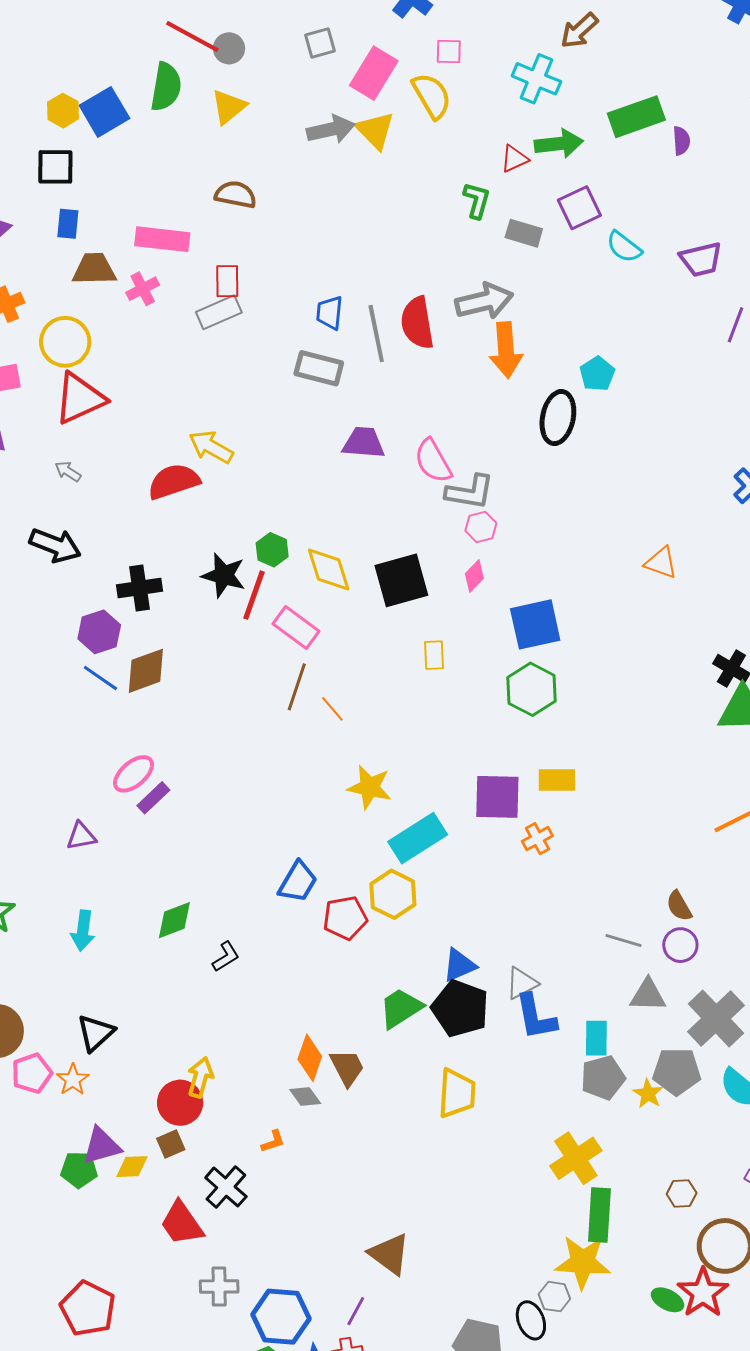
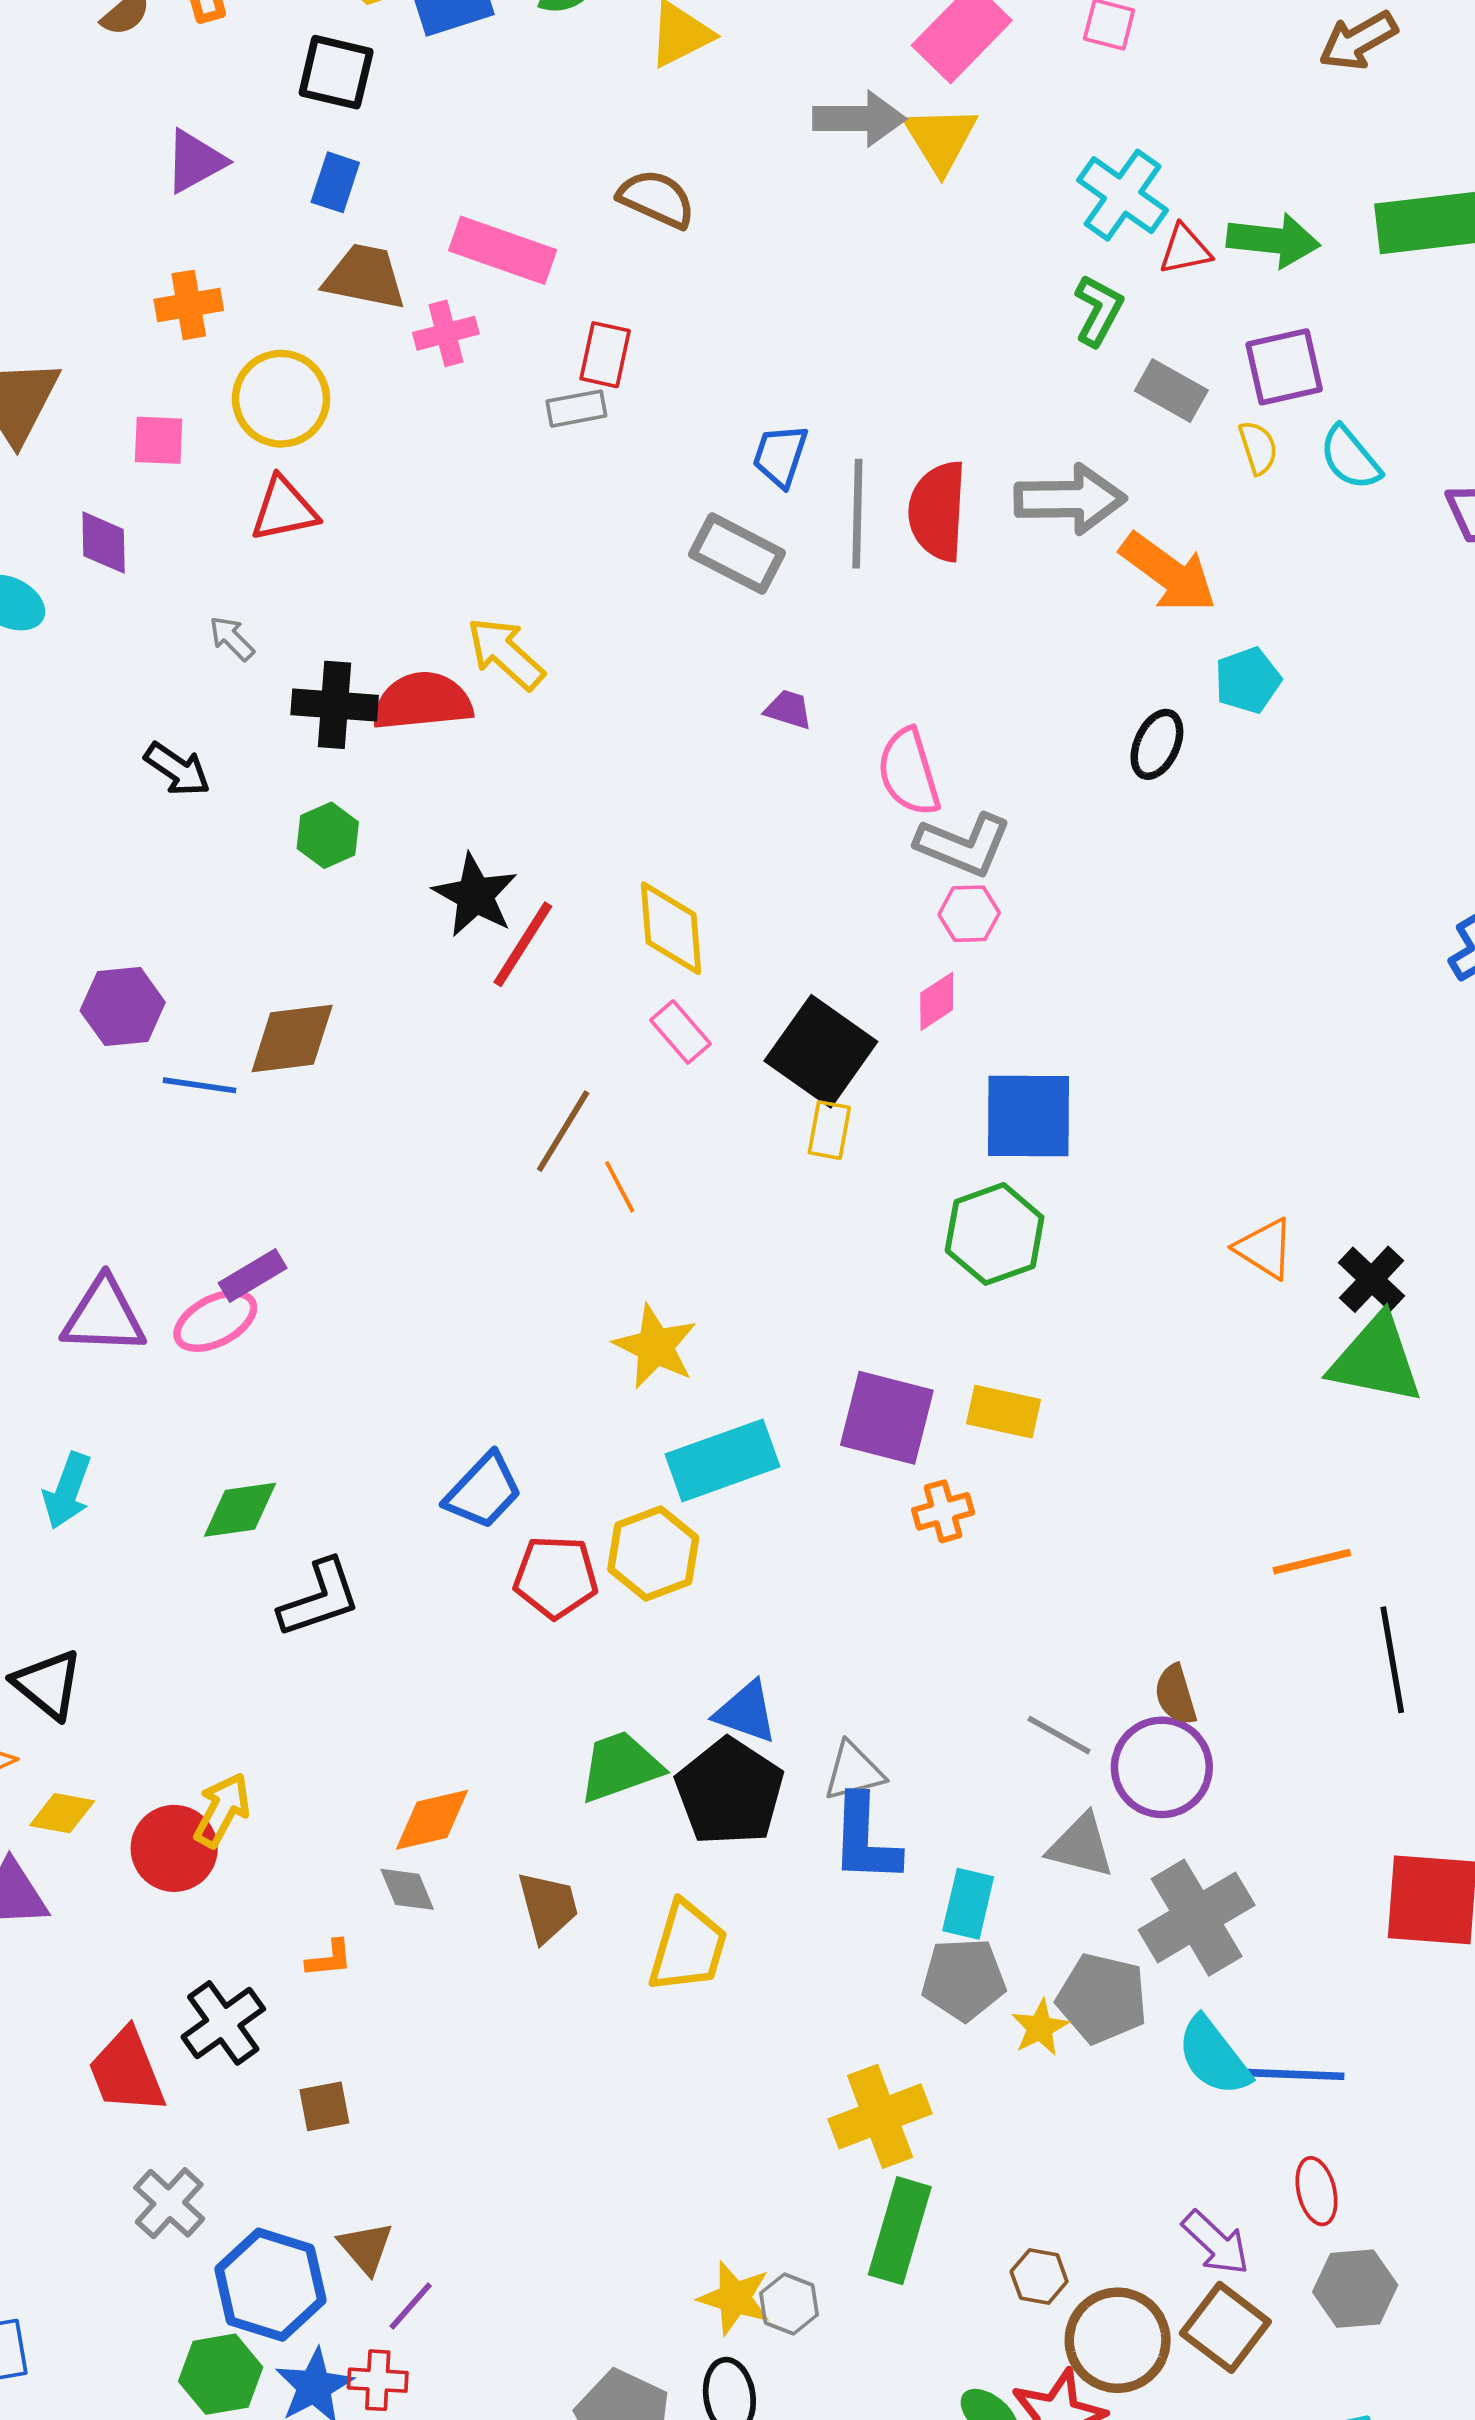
cyan cross: (536, 79) -> (1123, 195), moved
yellow semicircle: (432, 96) -> (1258, 448), moved, size x0.6
gray rectangle: (219, 312) -> (576, 409), size x0.7
orange arrow: (506, 350) -> (1168, 573), moved, turned -62
red triangle: (80, 399) -> (284, 509), size x0.7
black ellipse: (558, 418) -> (1157, 744), size x0.7
purple trapezoid: (364, 443) -> (788, 709), size x0.6
black arrow: (55, 545) -> (177, 769), size x0.7
green hexagon: (272, 550) -> (328, 835), moved
orange triangle: (661, 563) -> (1265, 1248), moved
black square: (401, 580) -> (821, 1051), moved, turned 38
black cross: (140, 588) -> (335, 705), moved
pink rectangle: (296, 628) -> (680, 1032), moved, size x0.7
purple hexagon: (99, 632) -> (123, 1006), moved
blue line: (100, 678) -> (199, 1085), moved, turned -39
pink ellipse: (134, 774) -> (215, 1321), moved
purple triangle: (81, 836) -> (104, 1316), size x1.5
purple circle: (680, 945) -> (1162, 1767), size x1.5
black L-shape: (226, 957) -> (320, 1598), size x1.5
blue triangle: (459, 965) -> (746, 1712), turned 30
black triangle: (96, 1033) -> (48, 1684), turned -51
orange diamond: (310, 1058) -> (432, 1820), turned 45
brown trapezoid: (347, 1068) -> (548, 1907), moved
brown square: (171, 1144) -> (324, 2106), moved
yellow diamond: (132, 1167) -> (62, 1813), moved
brown hexagon: (682, 1194) -> (1039, 2276), moved
brown triangle: (390, 1254) -> (366, 2248), moved, size x0.7
yellow star: (583, 1262) -> (735, 2298), moved, size x0.7
gray cross: (219, 1286) -> (169, 2203), turned 30
gray hexagon: (554, 1297) -> (789, 2304), moved

